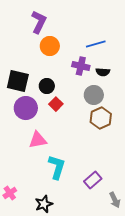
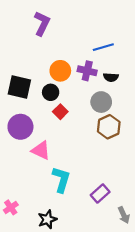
orange circle: (50, 46) -> (60, 71), moved
purple circle: (26, 108) -> (20, 127), moved
pink triangle: (38, 140) -> (41, 150), turned 36

